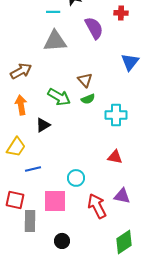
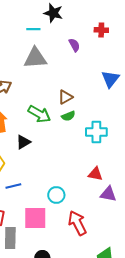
purple semicircle: (94, 28) -> (74, 45), size x0.6
brown triangle: (85, 80) -> (65, 97), turned 42
purple triangle: (122, 196) -> (108, 194), moved

